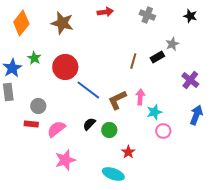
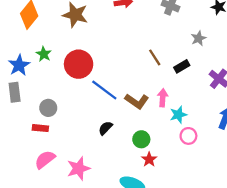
black rectangle: (157, 57) -> (182, 66), moved
brown line: (133, 61) -> (155, 57), turned -49
brown L-shape: (117, 100) -> (137, 101), turned -120
pink semicircle: (56, 129) -> (45, 159), moved
green circle: (109, 130) -> (141, 139), moved

